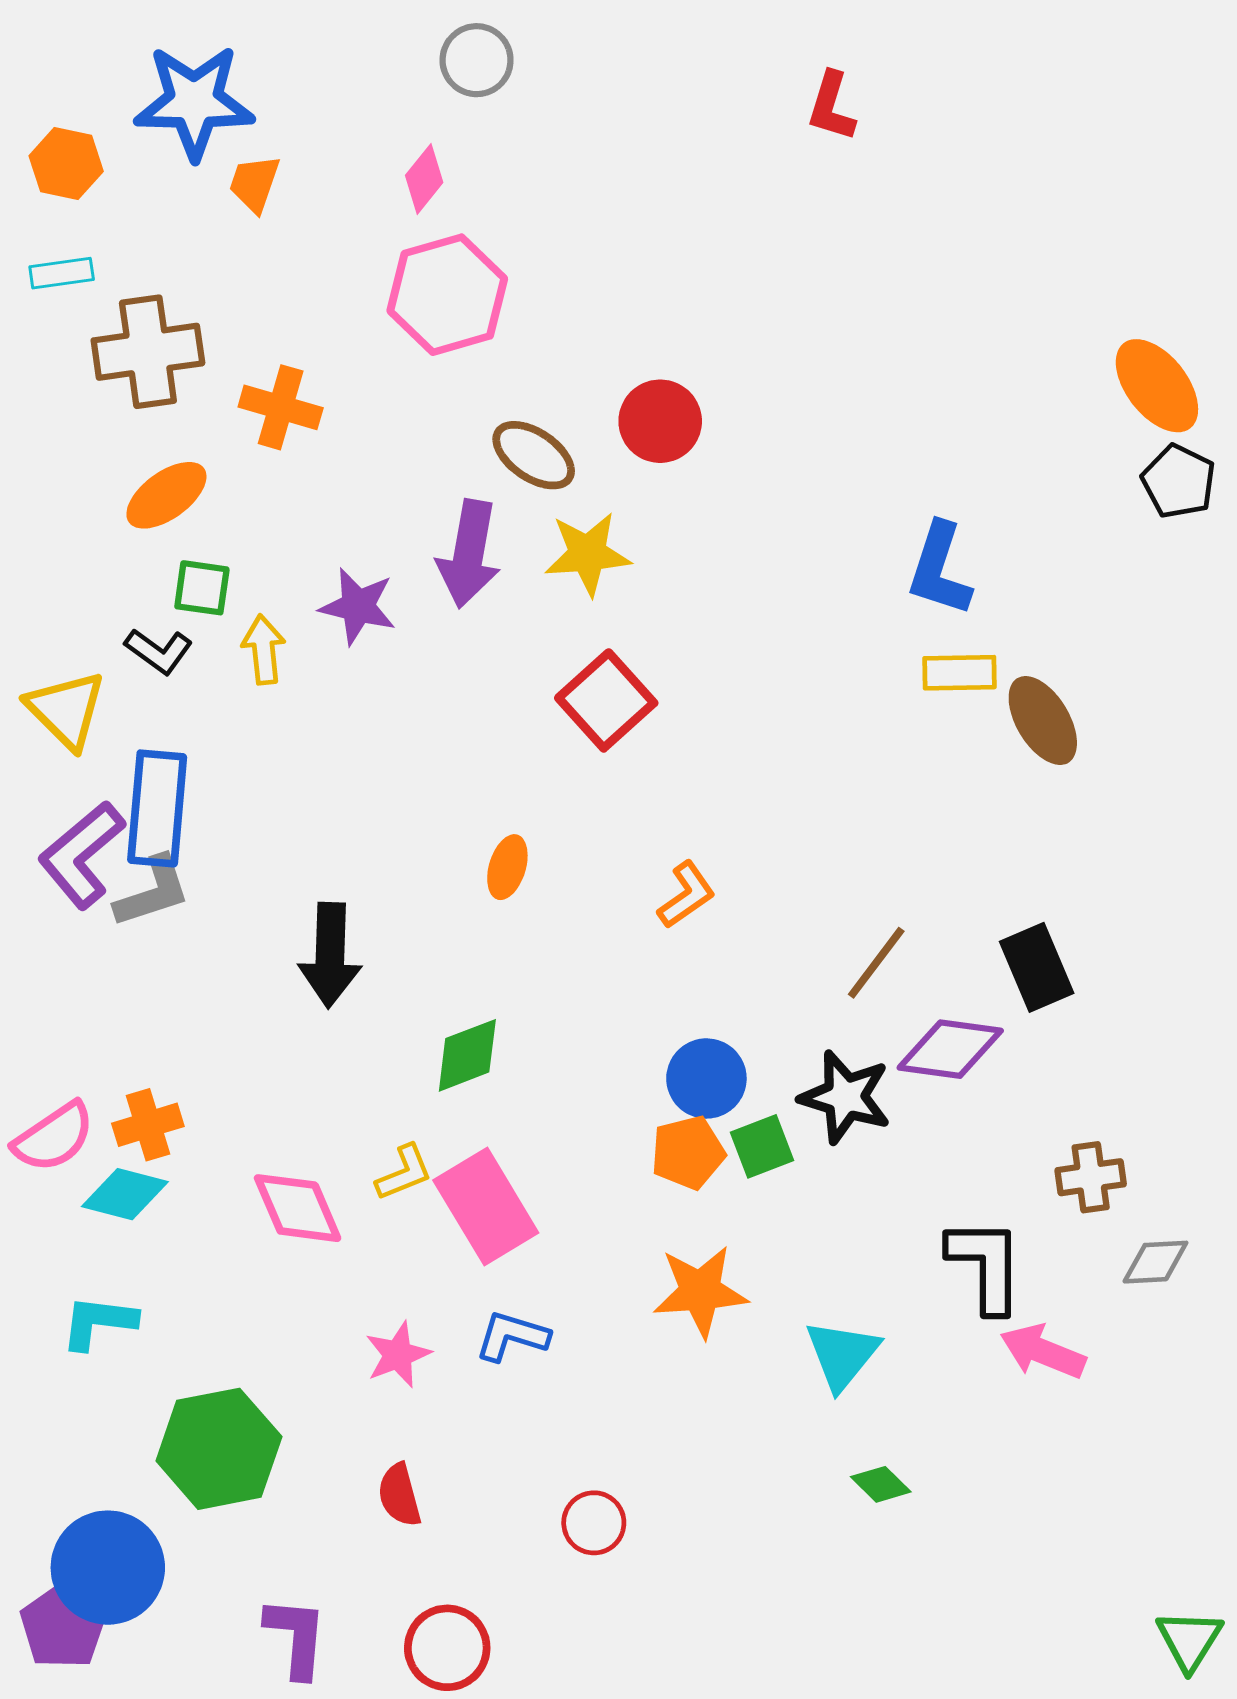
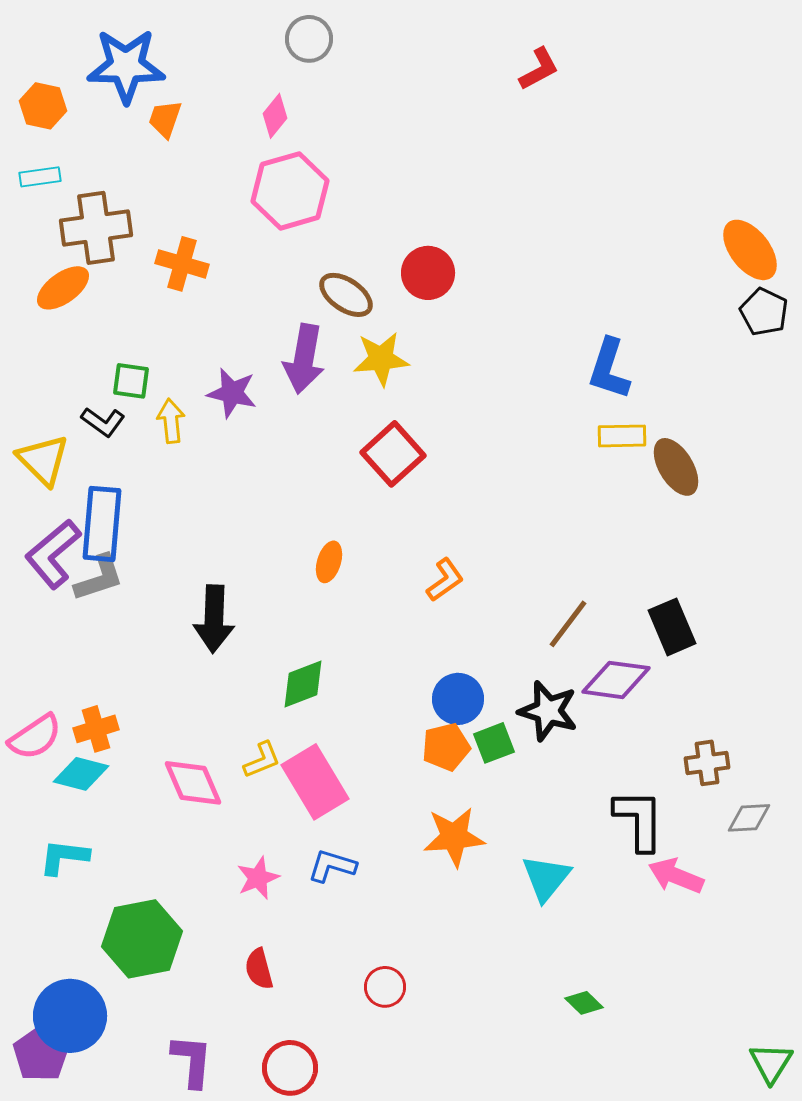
red L-shape: (831, 106) -> (539, 69), turned -135
orange ellipse: (166, 495) -> (63, 288), moved
green diamond: (881, 1484) -> (584, 1003), moved

